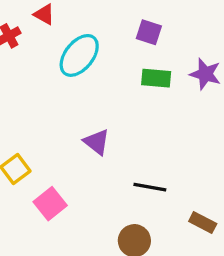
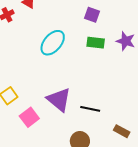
cyan ellipse: (79, 55) -> (53, 43), moved
purple triangle: (97, 142) -> (59, 100), moved, size x1.5

